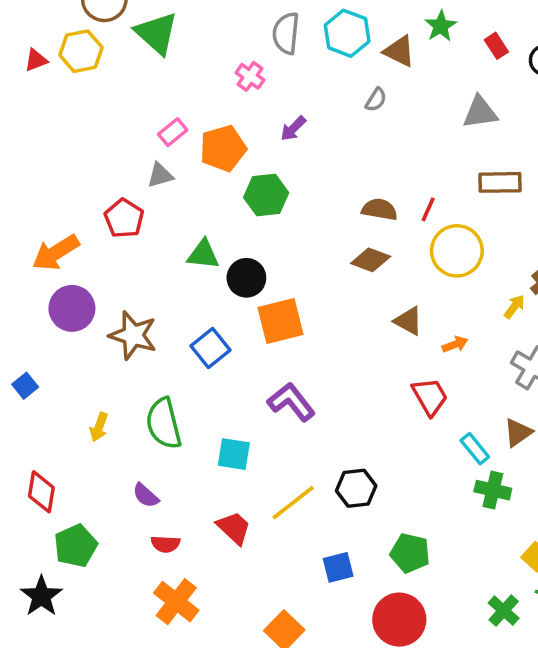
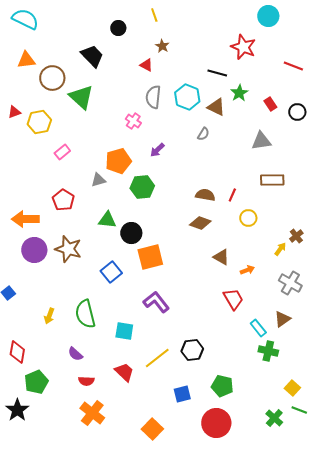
yellow hexagon: (81, 51) -> (39, 122), moved
pink rectangle: (173, 132) -> (62, 152), moved
gray triangle: (160, 175) -> (98, 180), moved
yellow circle: (457, 251) -> (248, 218), size x0.6
orange arrow: (56, 253) -> (25, 219), turned 32
brown star: (133, 335) -> (68, 249), moved

